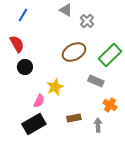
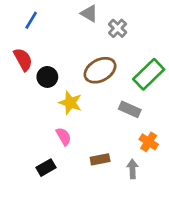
black circle: (25, 67) -> (47, 77), moved
yellow star: (55, 87) -> (70, 103), moved, turned -30
pink semicircle: (39, 101) -> (64, 136), moved, turned -56
black rectangle: (34, 124) -> (46, 168), size x0.6

